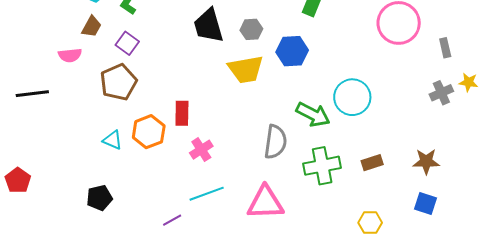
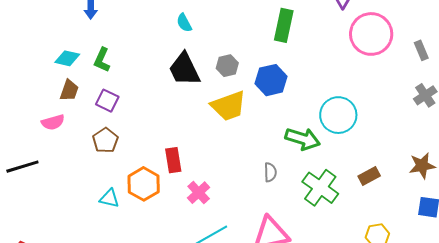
brown pentagon: (119, 82) -> (105, 140), size x0.7
gray semicircle: (276, 142) -> (270, 172), size x0.6
green cross: (322, 166) -> (320, 188), turned -33

